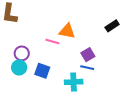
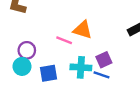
blue square: (42, 71) -> (49, 73), turned -35
cyan cross: (74, 82) -> (81, 67), moved

